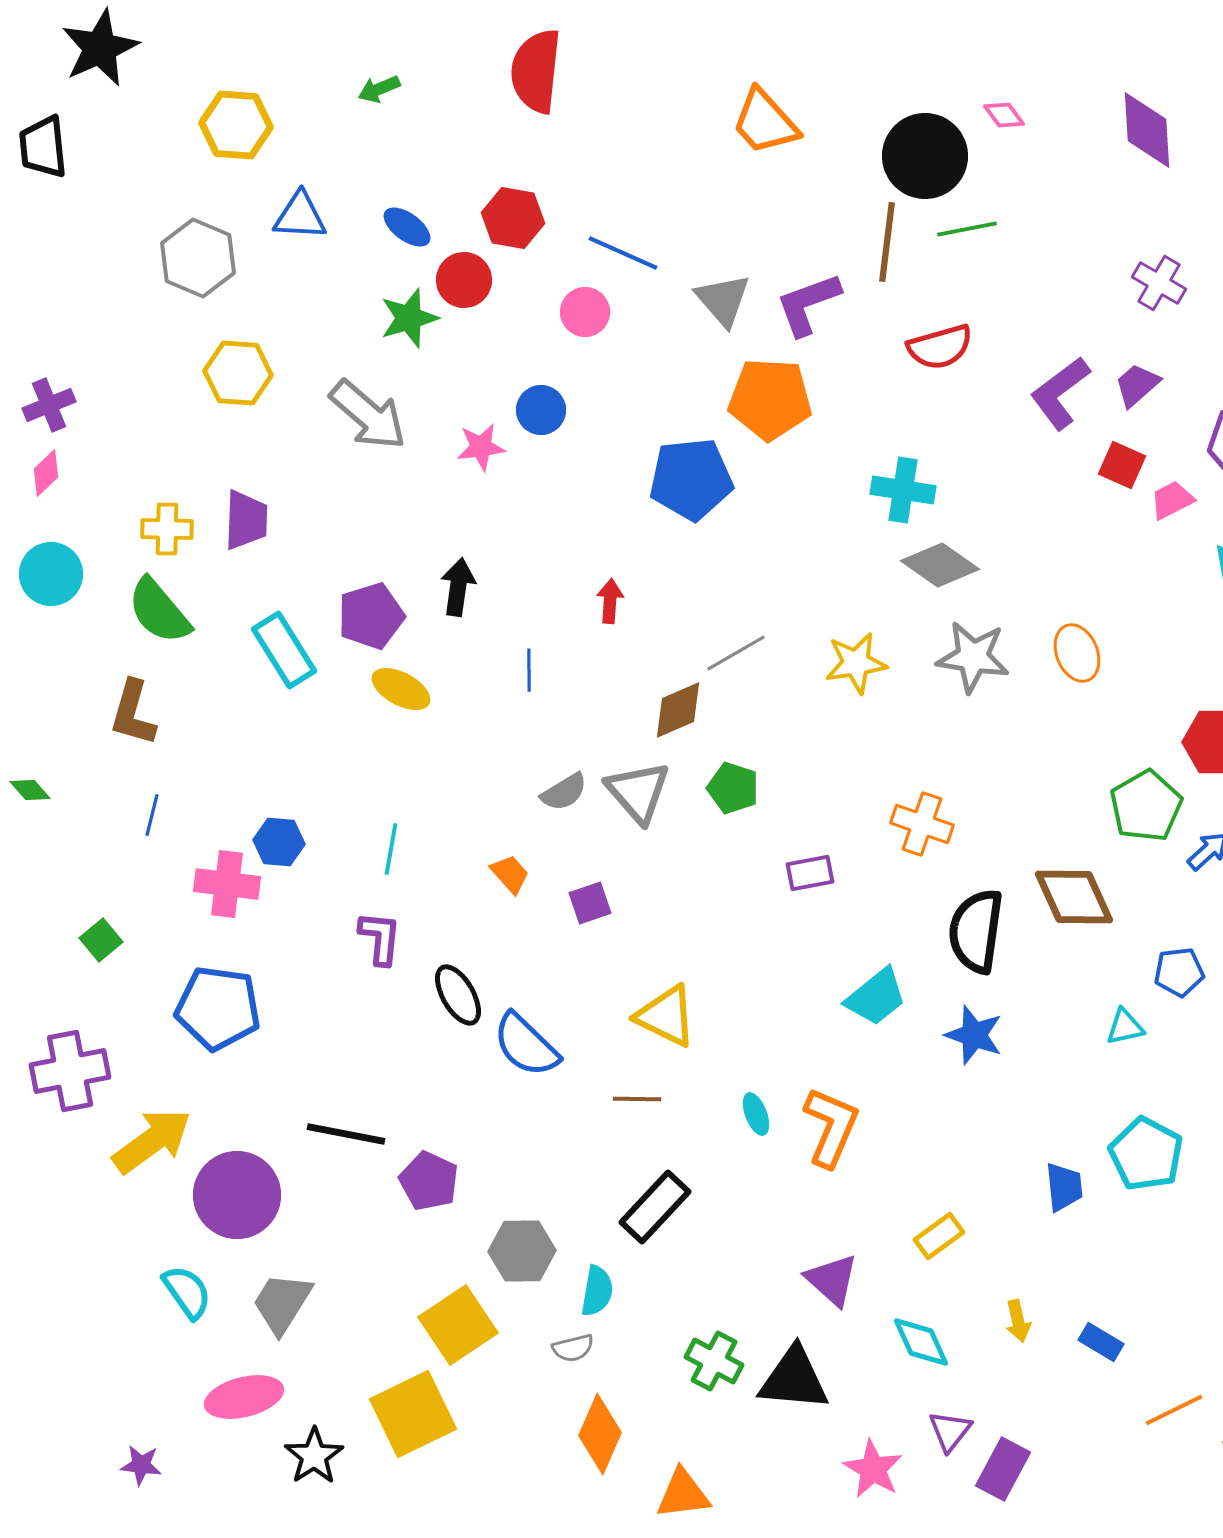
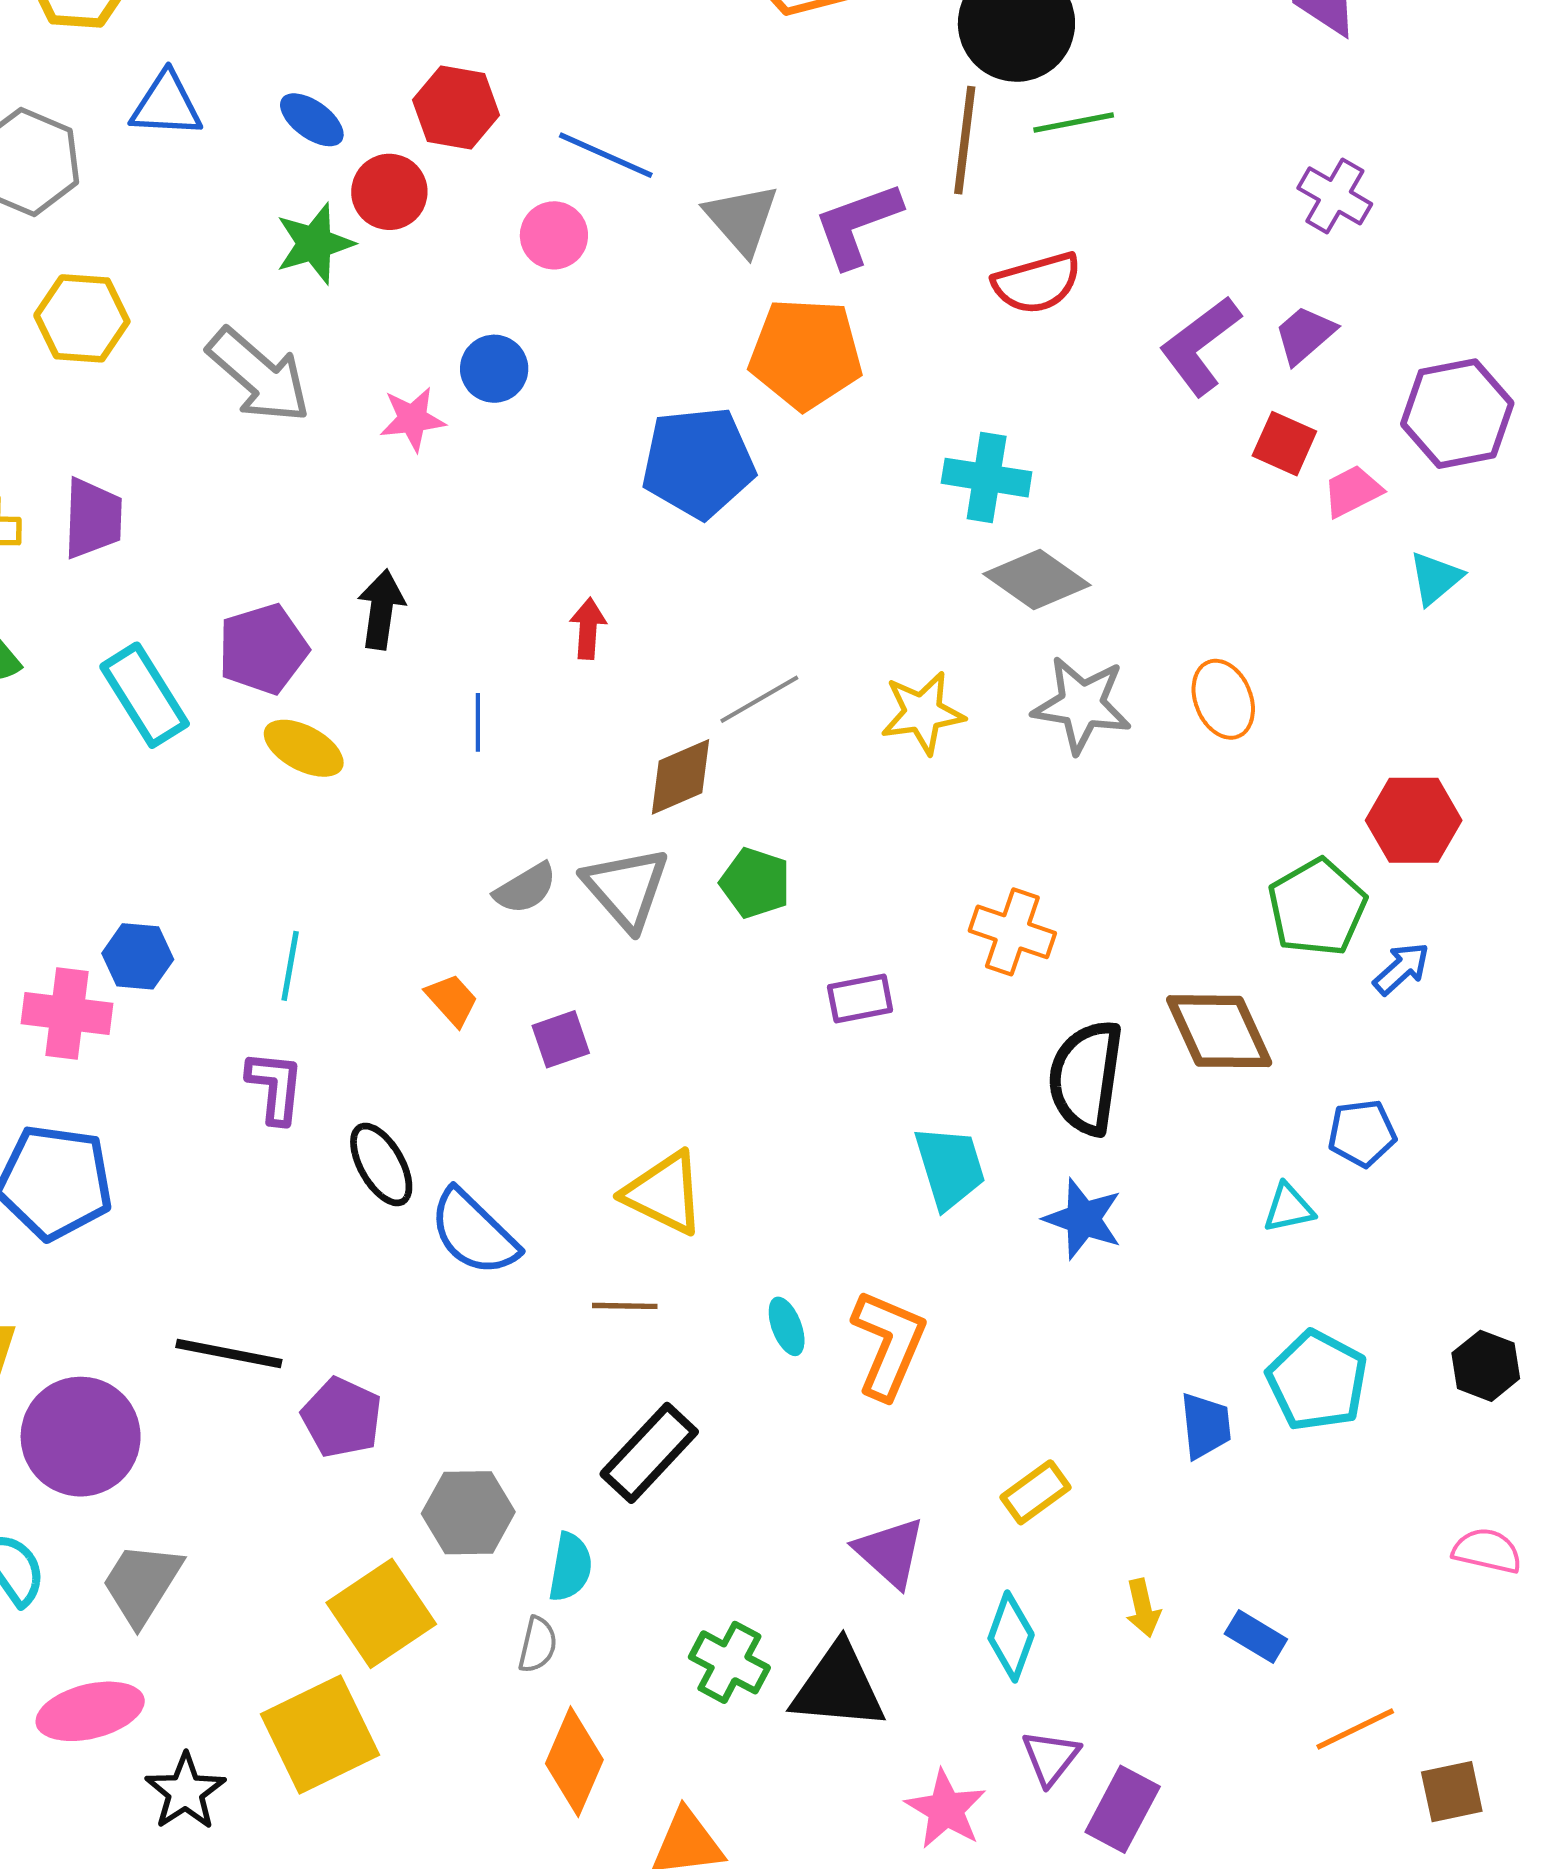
cyan trapezoid: (876, 997) -> (950, 1167), turned -68
cyan diamond: (921, 1342) -> (1011, 1637), turned 44
gray semicircle: (573, 1348) -> (538, 1645), turned -63

